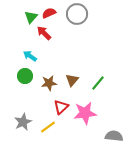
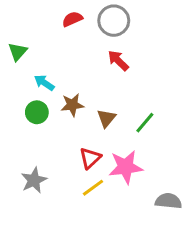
green triangle: (31, 17) -> (18, 52), moved
red arrow: (44, 33) -> (118, 60), moved
brown star: (49, 83) -> (72, 105), moved
yellow line: (48, 127) -> (93, 188), moved

